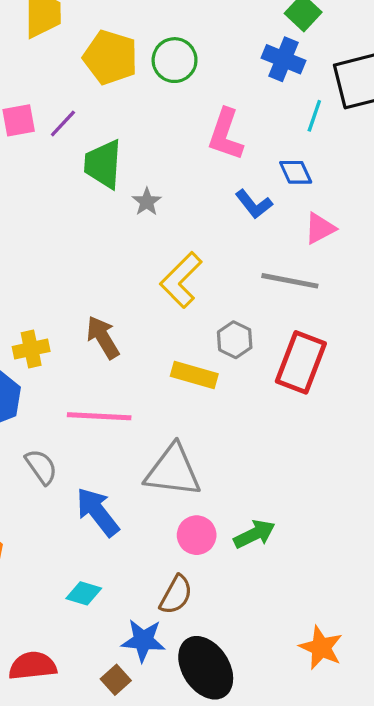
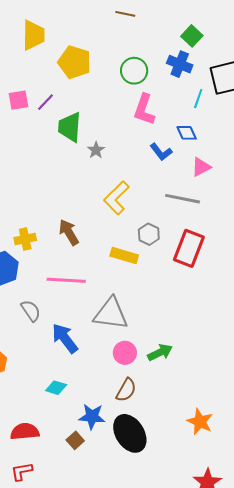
green circle: (175, 60) -> (134, 71), moved
brown semicircle: (176, 595) -> (126, 390), moved

